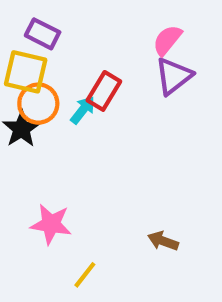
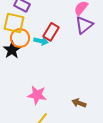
cyan arrow: (83, 110) -> (41, 41), turned 64
pink star: (51, 224) -> (37, 95), moved

